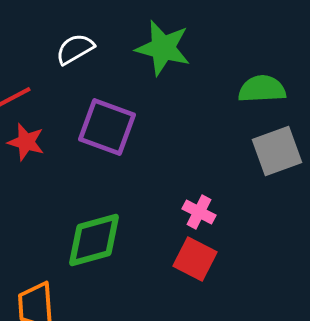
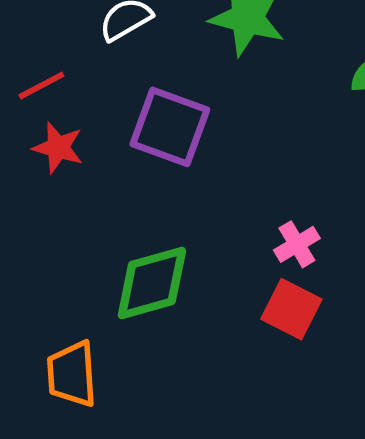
pink cross: (199, 212) -> (297, 244), turned 32

